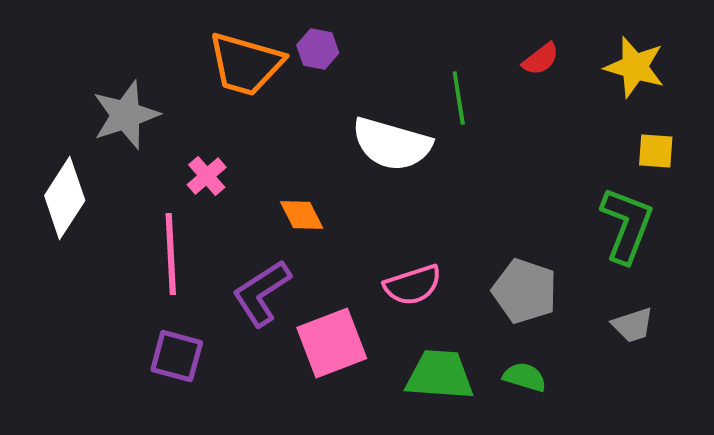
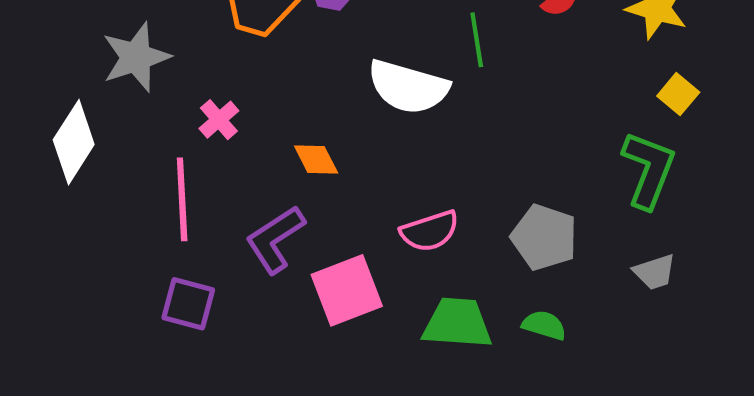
yellow square: (656, 151) -> (678, 94), turned 36

